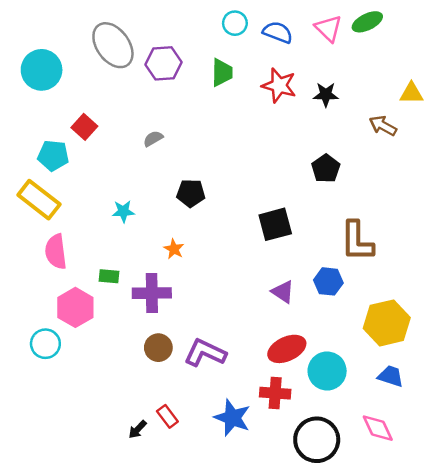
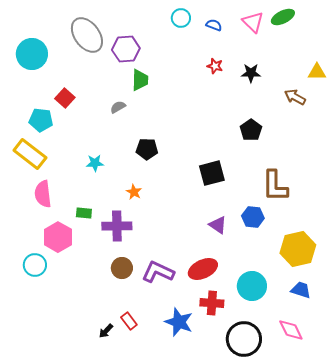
blue semicircle: (278, 32) -> (214, 25), size x0.7
green trapezoid: (222, 72) -> (140, 80), moved
red star: (279, 85) -> (215, 66), size x0.6
red ellipse: (287, 349) -> (203, 269), moved

